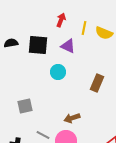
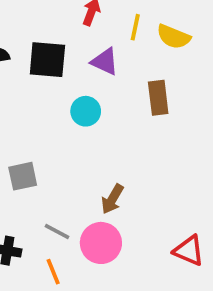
brown rectangle: (97, 83) -> (158, 98), moved, turned -30
brown arrow: (72, 118) -> (112, 199), turned -42

